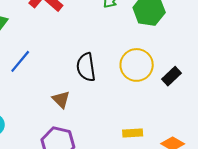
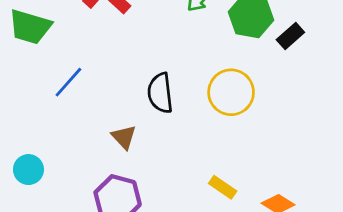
black rectangle: (172, 76) -> (290, 36), moved
yellow rectangle: (133, 133) -> (223, 187), turned 36

